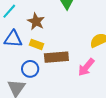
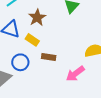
brown rectangle: (56, 57) -> (49, 57), size x0.6

